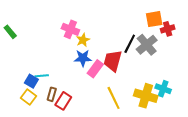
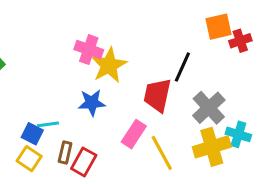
yellow star: (83, 40) -> (109, 65), size x1.6
gray cross: (147, 45) -> (209, 108), moved
blue star: (83, 58) -> (92, 103), moved
pink rectangle: (95, 69) -> (134, 134), moved
yellow cross: (146, 96) -> (212, 147), turned -30

